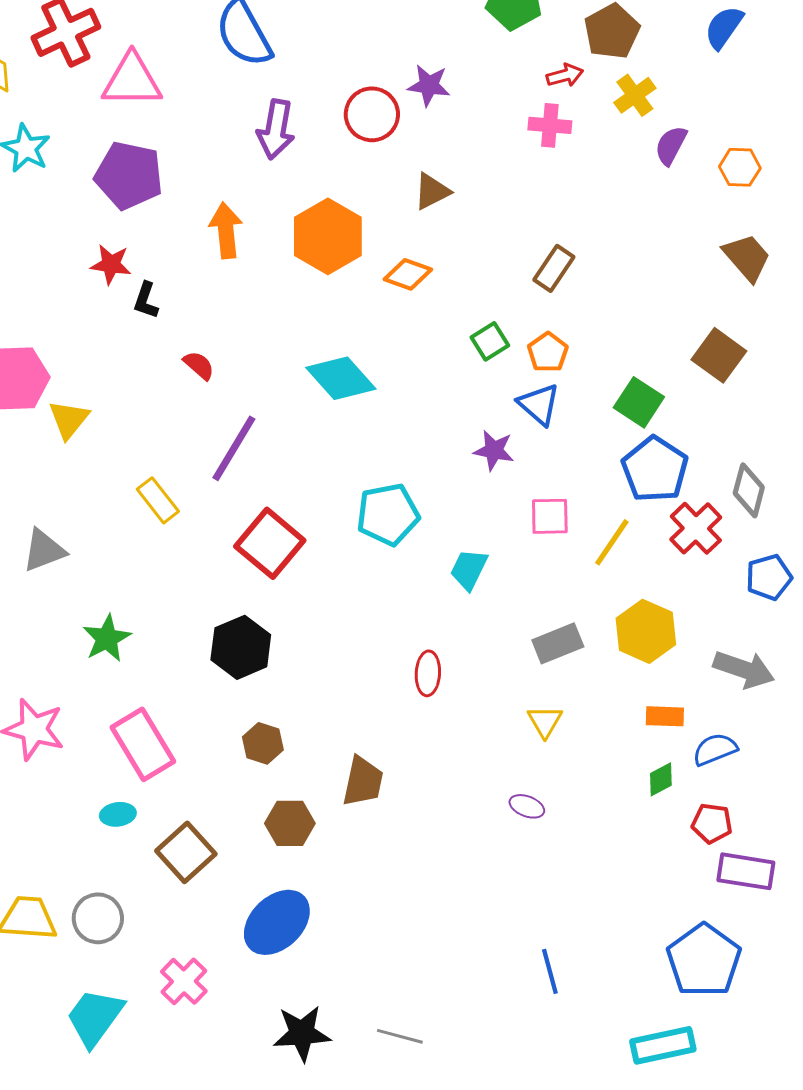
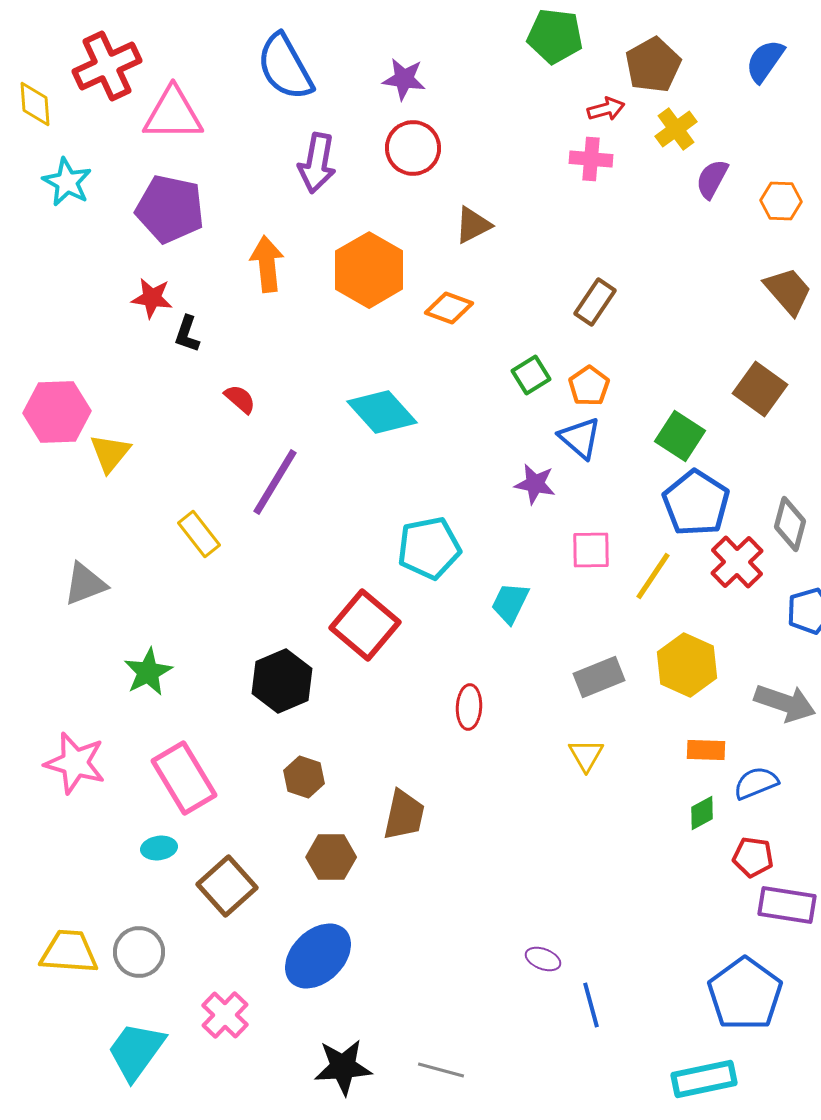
purple star: (429, 85) -> (404, 79), moved
red square: (270, 543) -> (365, 625), moved
purple ellipse: (527, 806) -> (543, 959), moved

